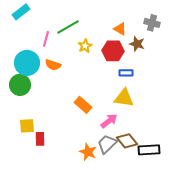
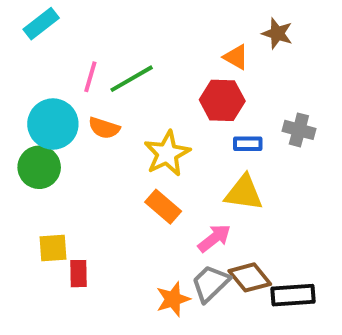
gray cross: (152, 23) -> (299, 130), moved
green line: (68, 27) -> (132, 79), moved
brown star: (137, 44) -> (277, 33), moved
yellow star: (85, 46) -> (167, 154), moved, size x1.6
orange star: (88, 152) -> (173, 299), turned 30

